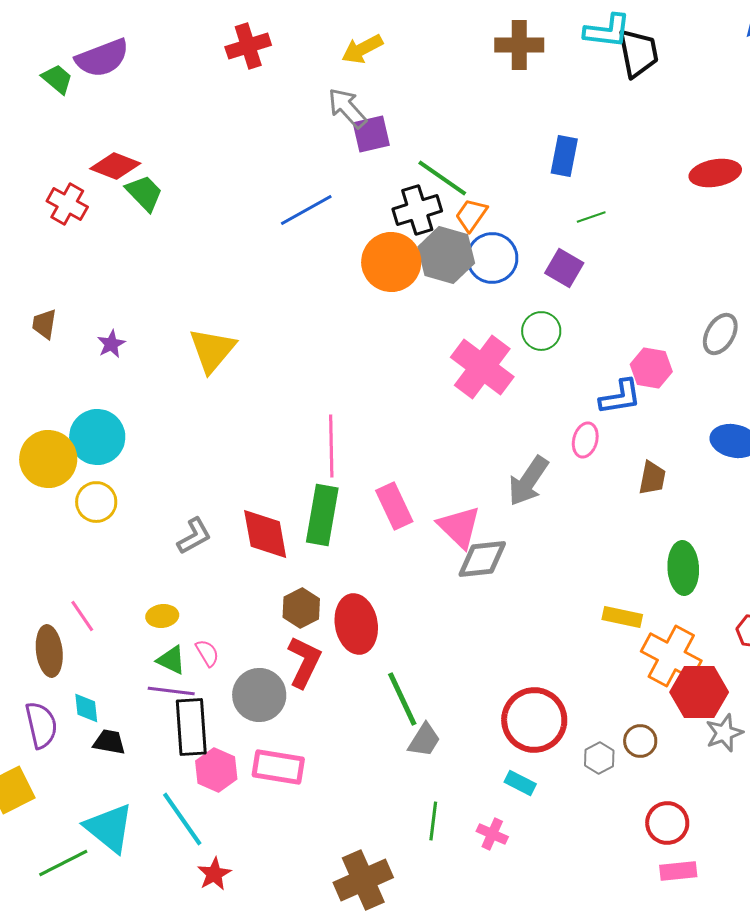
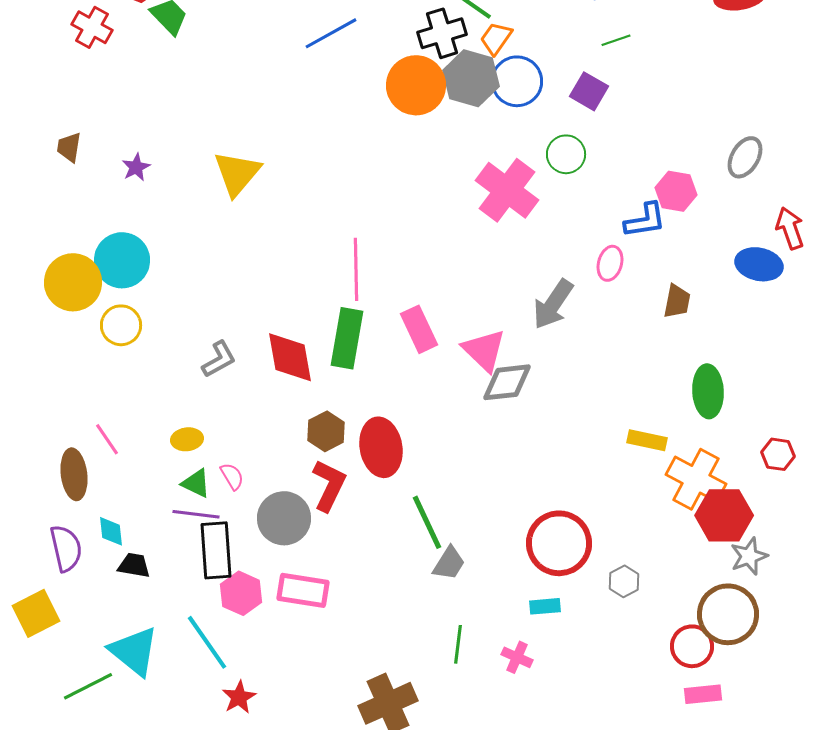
brown circle: (640, 741) -> (728, 614), moved, size x1.8
cyan rectangle: (520, 783) -> (545, 606), turned -32

